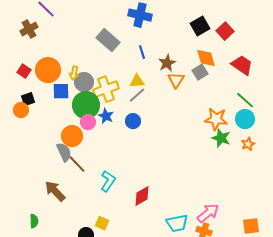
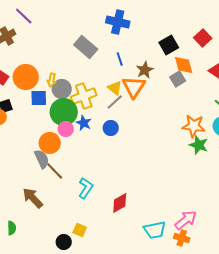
black square: (200, 26) -> (169, 45), moved
orange triangle: (176, 80) -> (134, 87), moved, size x1.4
yellow triangle: (137, 81) -> (115, 88), turned 42

